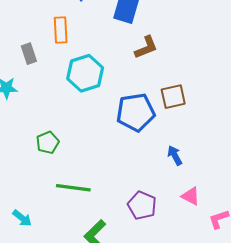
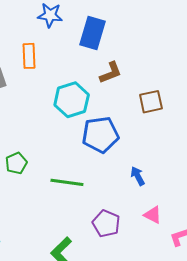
cyan hexagon: (85, 73) -> (72, 100), moved
brown square: (173, 97) -> (151, 102), moved
green line: (73, 188) -> (67, 182), moved

